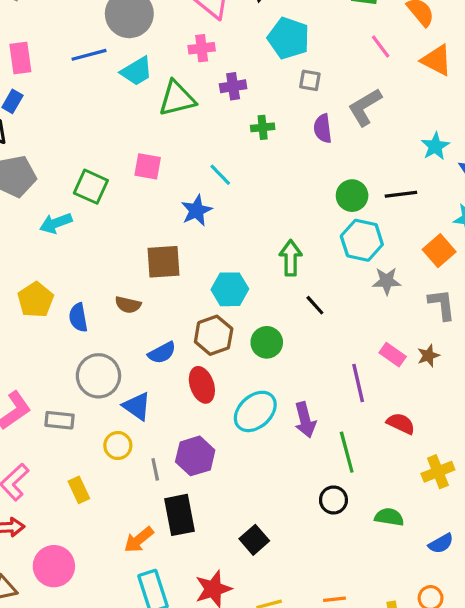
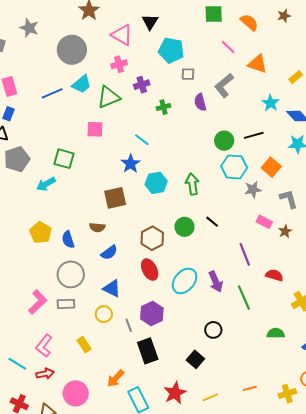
blue line: (89, 55) -> (52, 93), moved
orange triangle: (437, 60) -> (257, 64), moved
pink square: (148, 166) -> (95, 129), moved
orange square: (439, 251) -> (271, 167), moved
cyan hexagon: (230, 289) -> (156, 183), moved
black line: (315, 305) -> (212, 222), moved
green circle: (267, 342) -> (184, 227), moved
blue semicircle: (162, 353) -> (109, 253), moved
pink rectangle: (393, 355) -> (264, 222), moved
gray circle: (98, 376) -> (71, 274), moved
black circle: (333, 500) -> (213, 330), moved
orange arrow: (139, 540) -> (116, 378), moved

